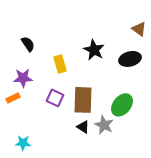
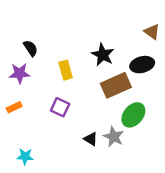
purple star: (23, 78) -> (20, 73), moved
brown rectangle: (83, 100) -> (116, 85), moved, turned 64

